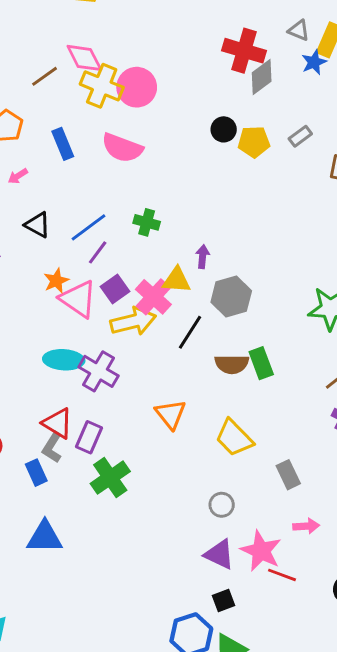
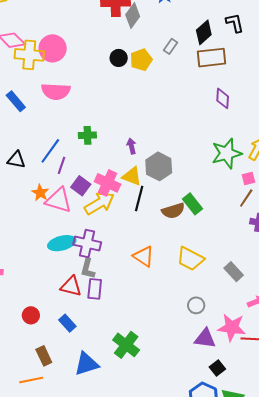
yellow triangle: (177, 280) -> (132, 176), moved, turned 35
gray L-shape: (52, 447) -> (88, 269), moved
green cross: (110, 478) -> (126, 345), moved

